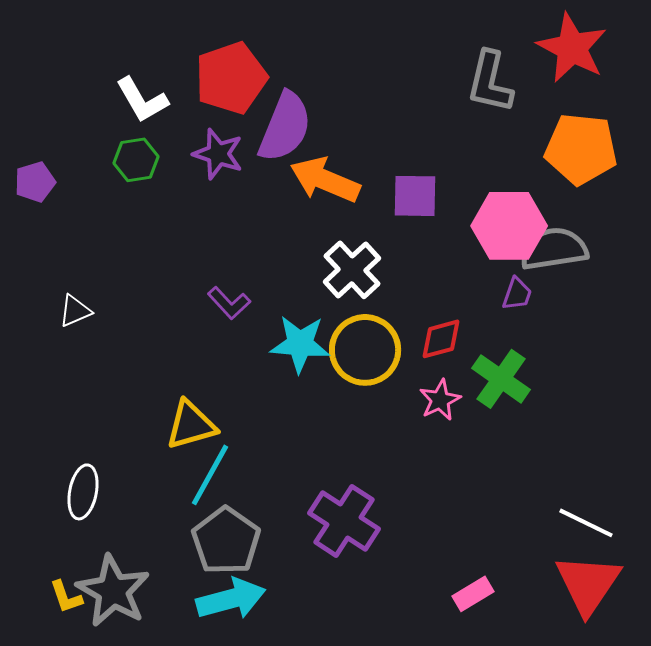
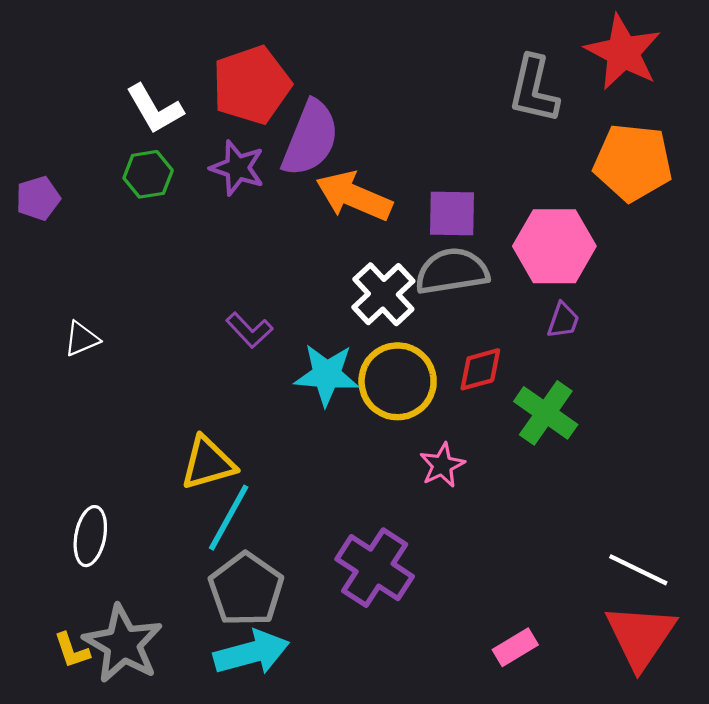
gray semicircle: (554, 249) -> (452, 271), moved
pink star: (440, 400) -> (442, 465), moved

